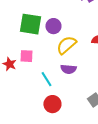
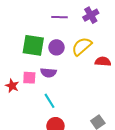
yellow semicircle: (66, 45) -> (82, 46), moved
purple semicircle: (68, 69) -> (48, 73), moved

